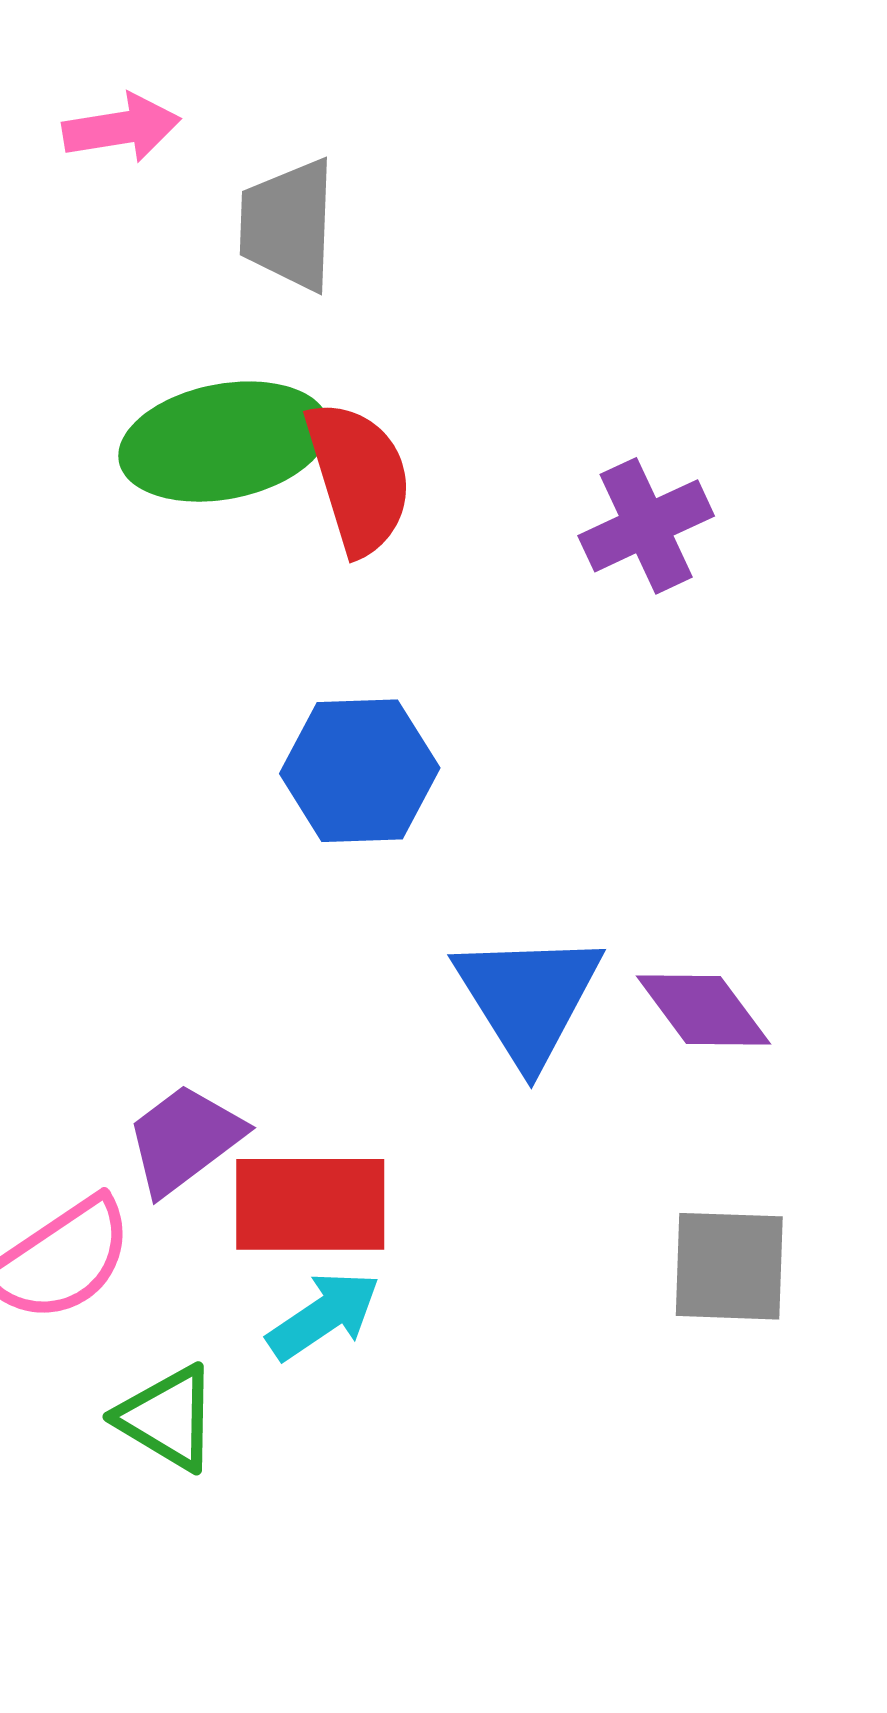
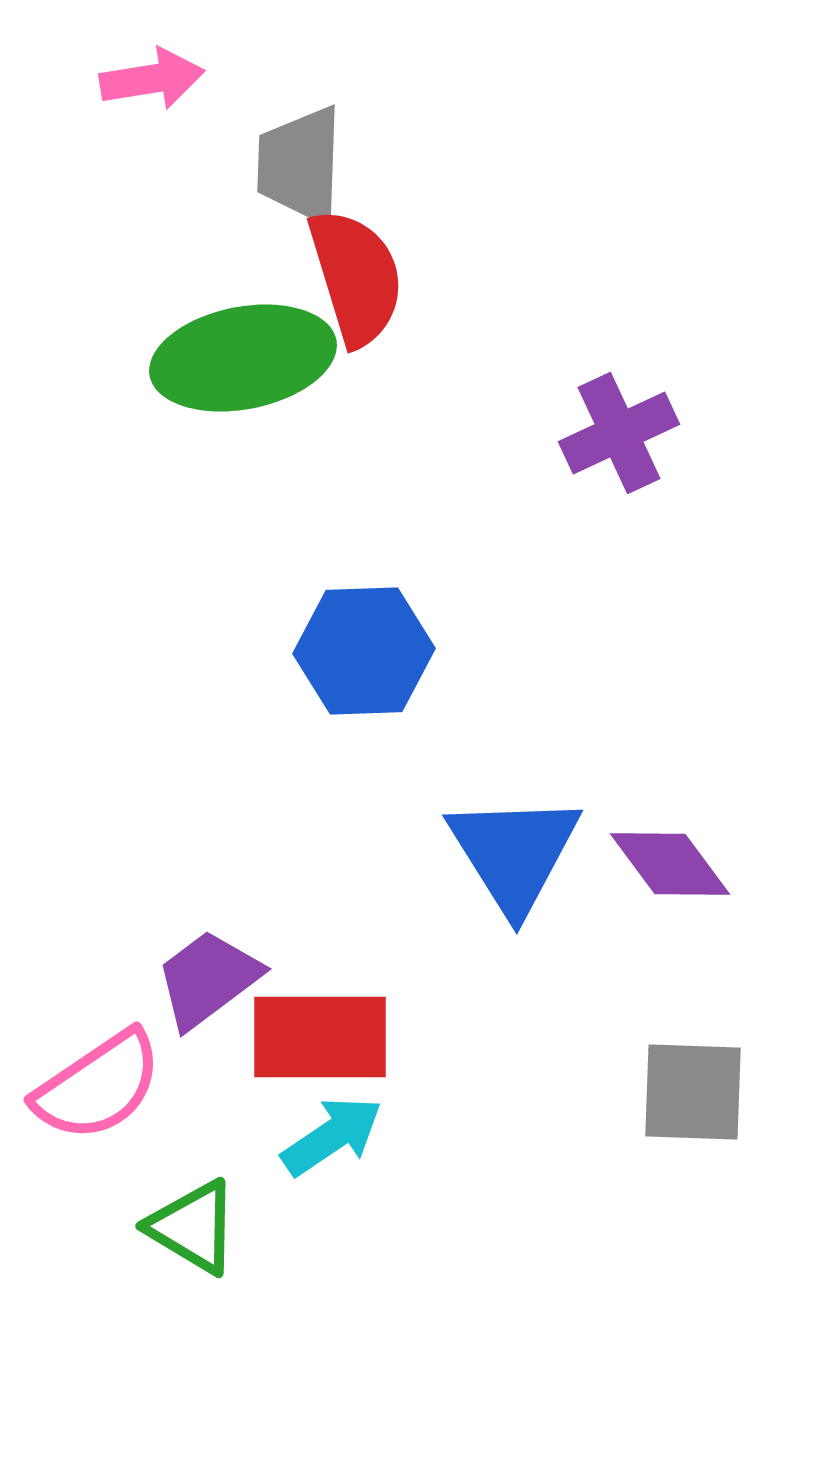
red semicircle: (359, 477) -> (356, 277), moved

